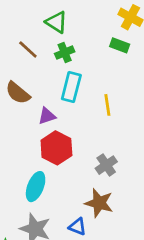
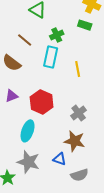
brown line: (28, 50) -> (25, 40), moved
green cross: (65, 53) -> (57, 35), moved
purple triangle: (47, 116) -> (12, 96), moved

